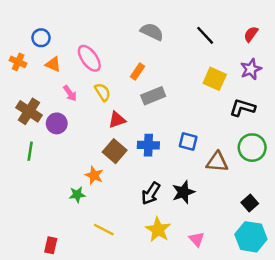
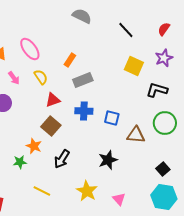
gray semicircle: (152, 32) -> (82, 16), moved
blue cross: (148, 145) -> (84, 111), moved
black arrow: (151, 193) -> (62, 159), moved

